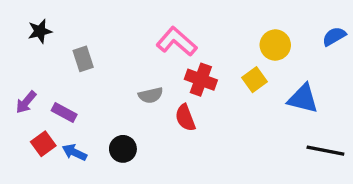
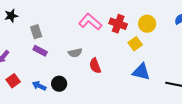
red cross: (201, 80) -> (118, 24), moved
blue triangle: (303, 99) -> (141, 72), moved
purple rectangle: (64, 113) -> (40, 51), moved
blue arrow: (74, 152) -> (39, 86), moved

